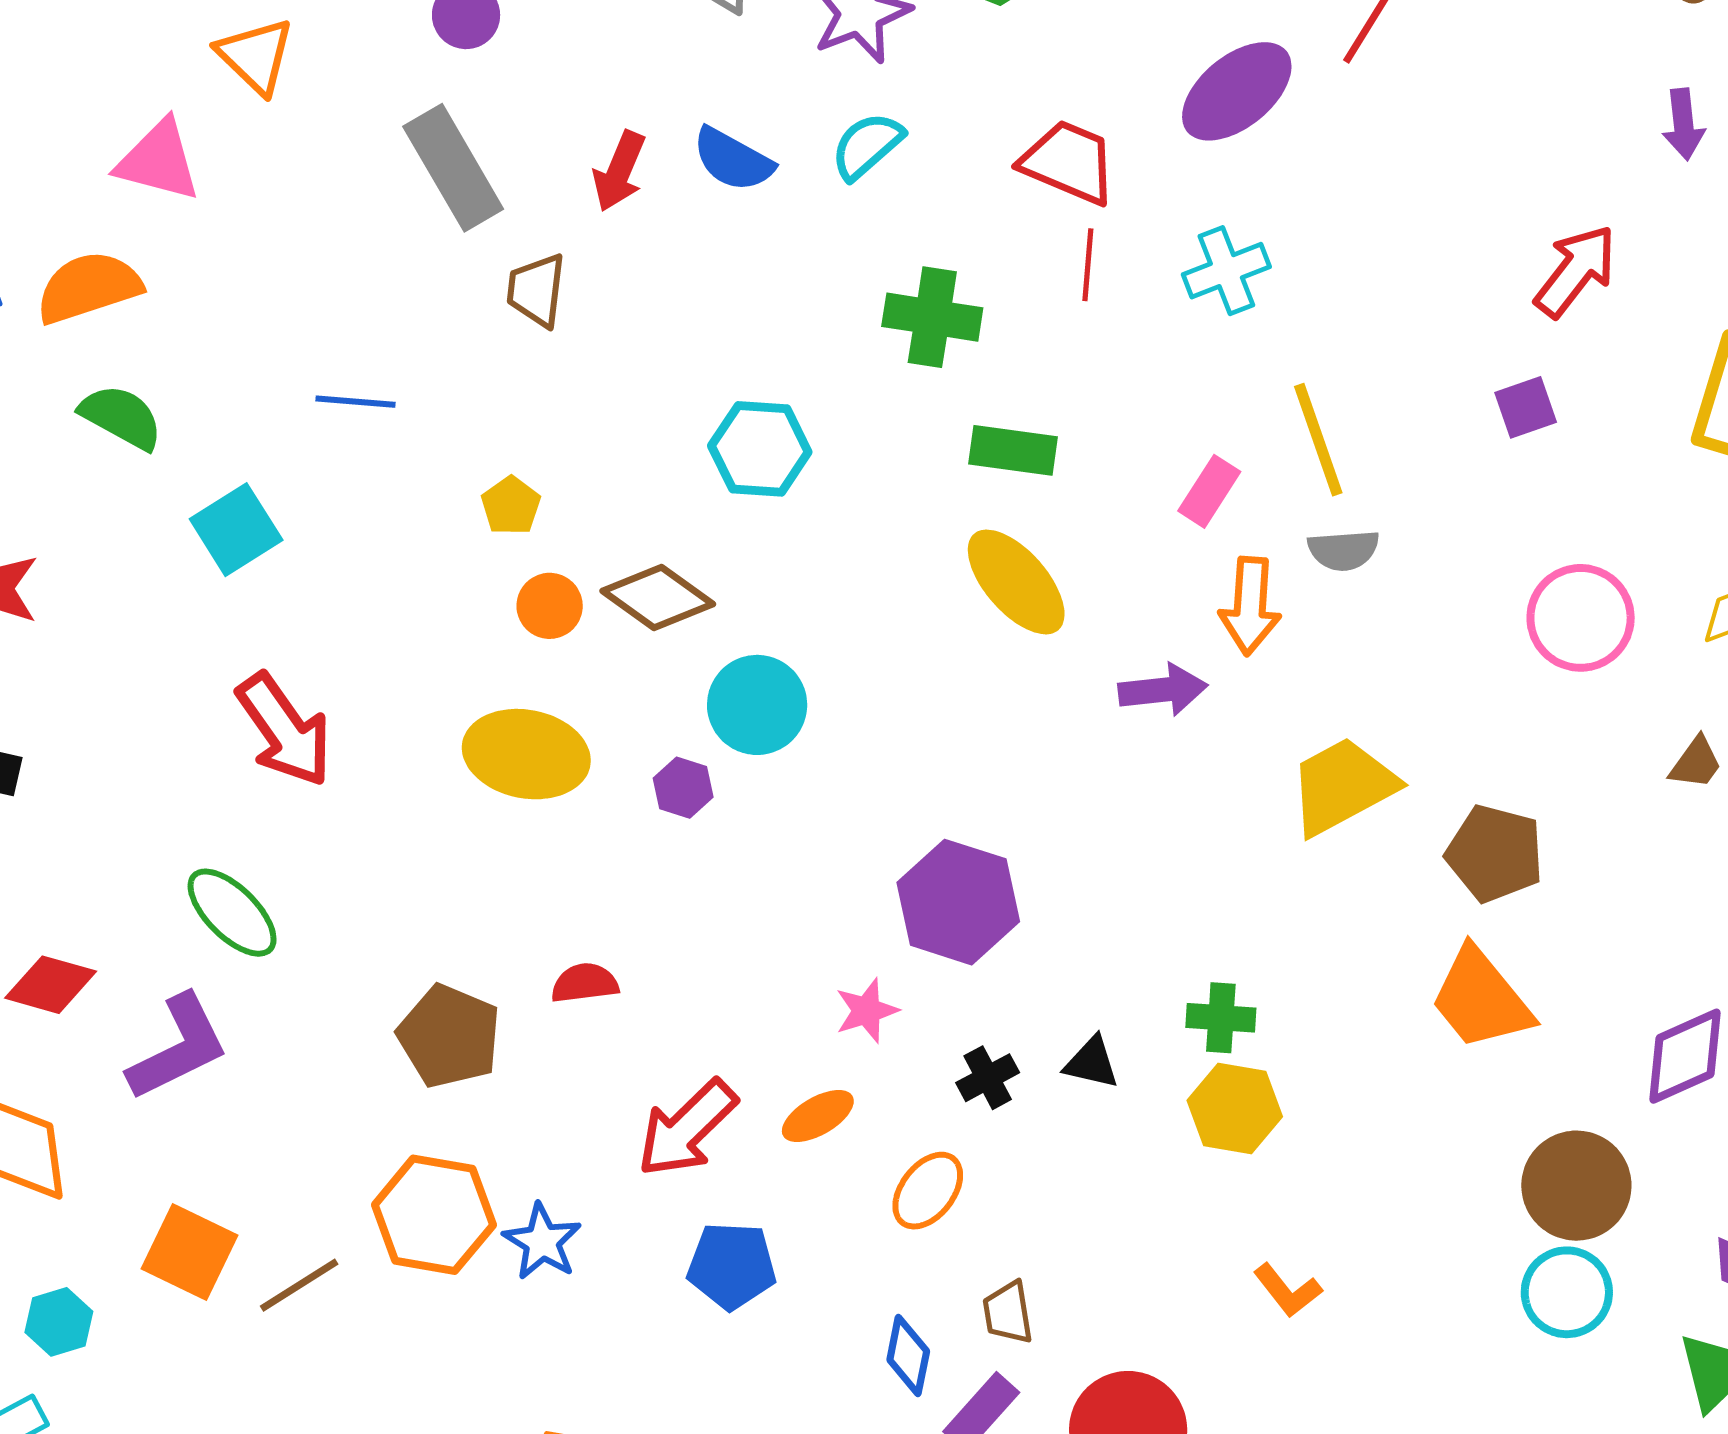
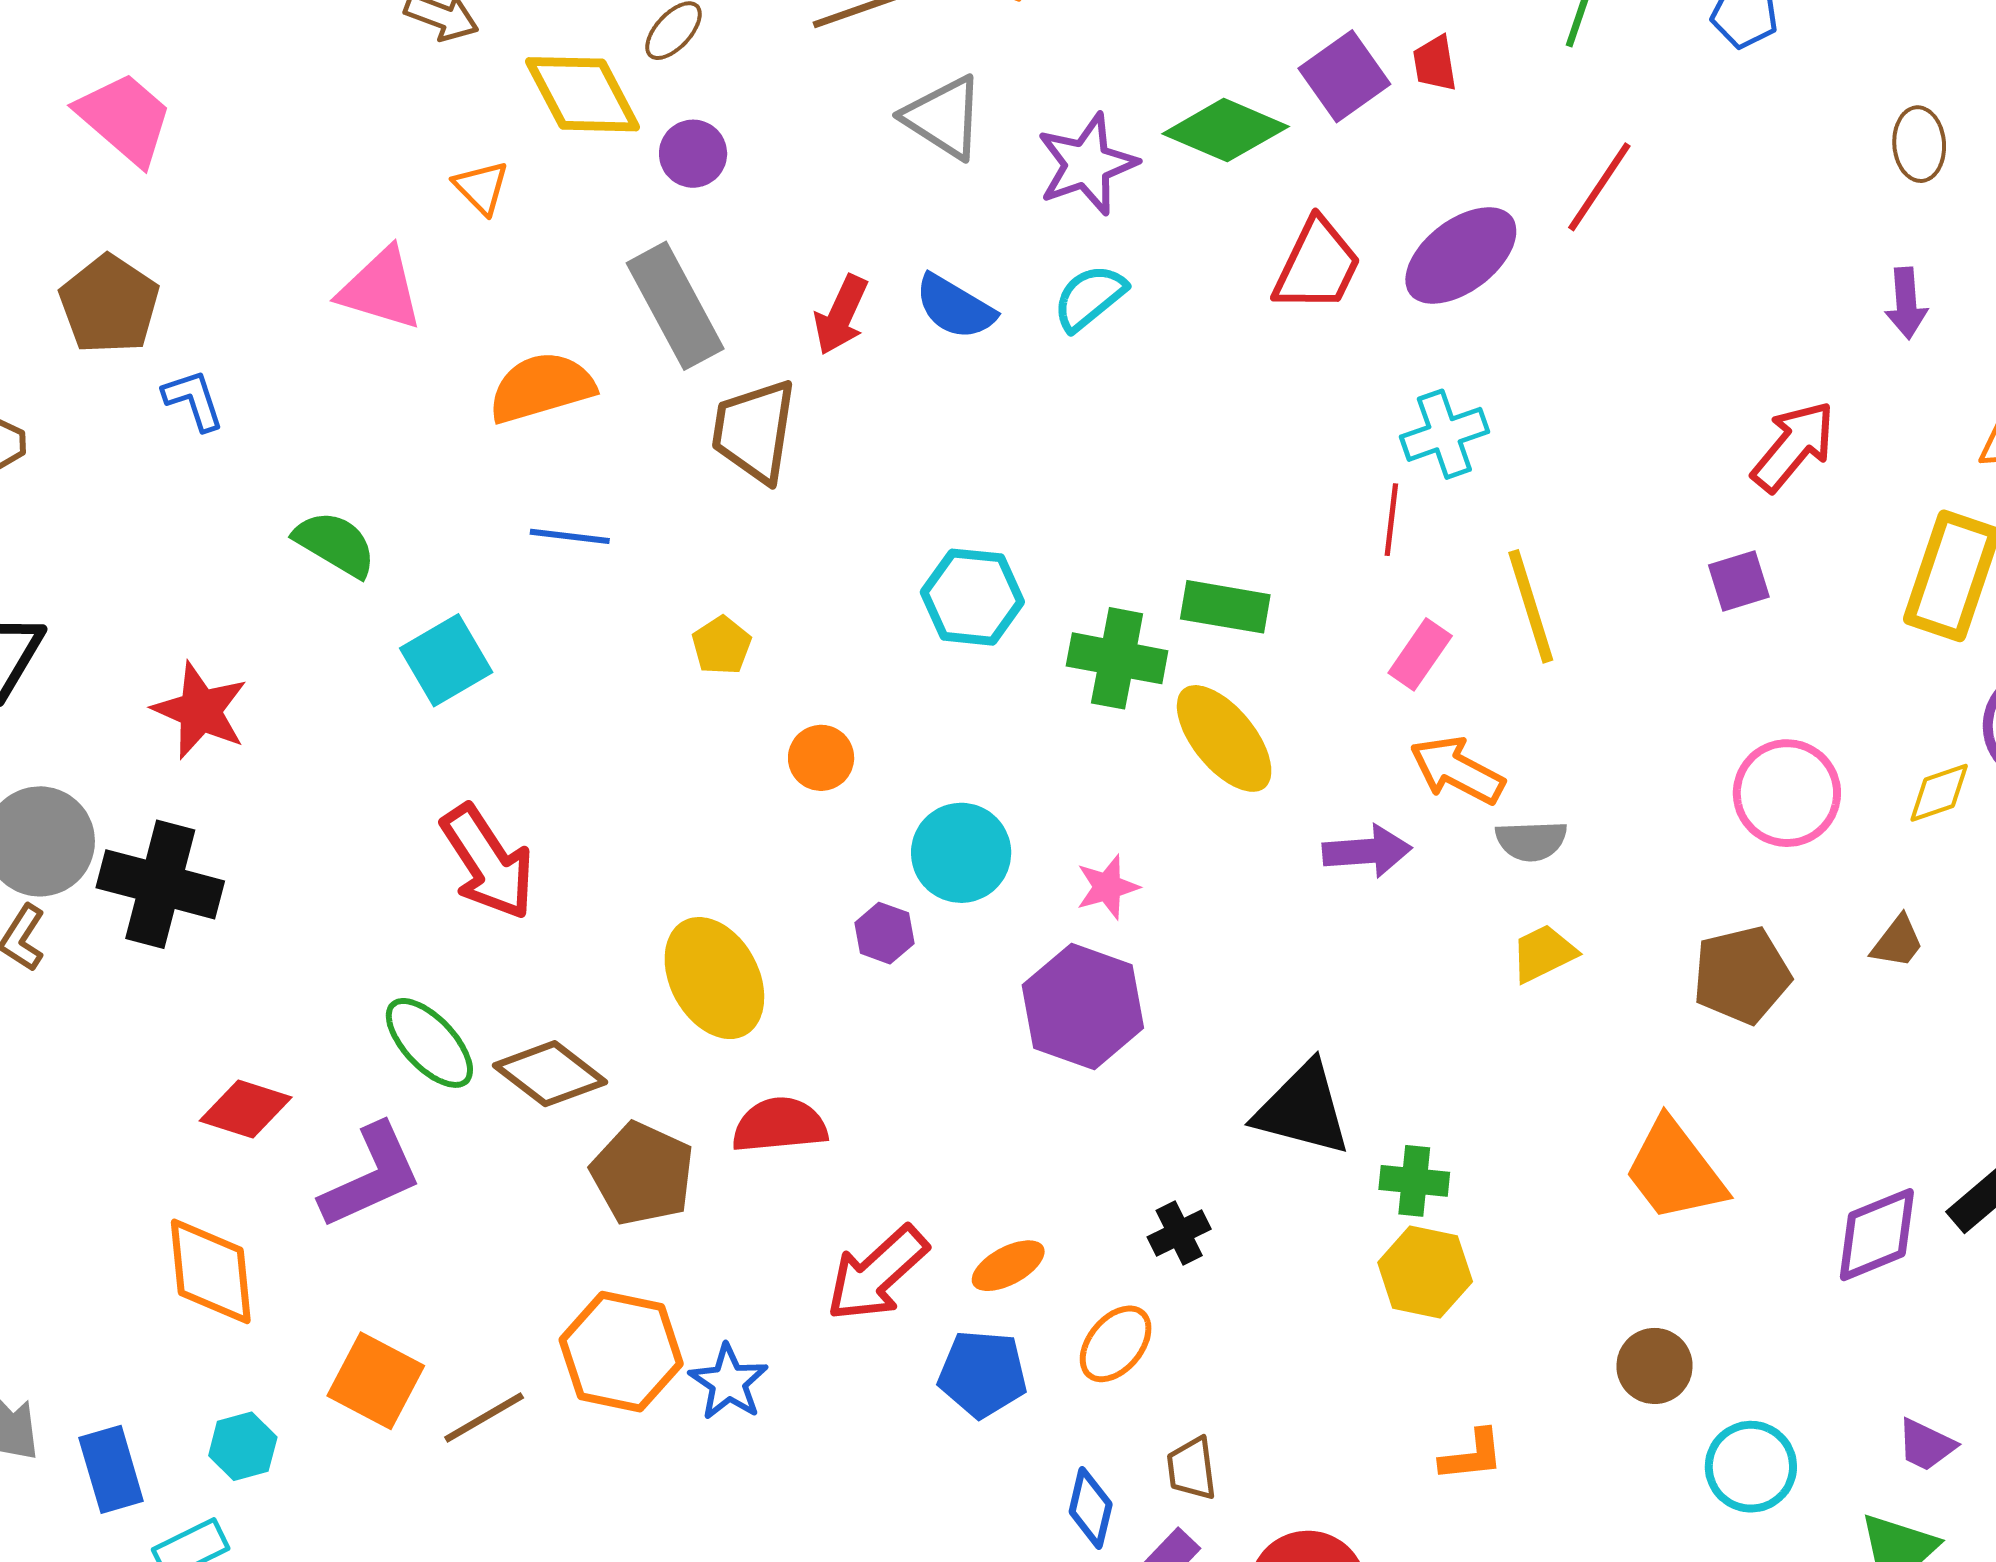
orange triangle: (256, 56) -> (481, 187), size x0.7
red trapezoid: (1069, 162) -> (1317, 265), moved, turned 91
red line: (1088, 265) -> (1391, 520), moved
orange semicircle: (89, 287) -> (541, 387), moved
brown trapezoid: (536, 290) -> (754, 431), size x1.4
green cross: (932, 317) -> (1117, 658), moved
gray semicircle: (1344, 550) -> (1531, 841), moved
brown diamond: (658, 597) -> (550, 1074), moved
orange circle: (550, 606) -> (821, 758), moved
orange arrow: (1250, 606) -> (1457, 770), turned 112
yellow ellipse: (526, 754) -> (714, 978), moved, turned 49
yellow trapezoid: (1342, 786) -> (1543, 953), size x0.6
brown pentagon: (1495, 853) -> (1742, 975), moved, turned -30
purple hexagon: (958, 902) -> (1083, 1007), moved
red semicircle: (585, 983) -> (780, 1125), size x1.4
pink star: (867, 1011) -> (1107, 887), moved
black triangle: (1092, 1063) -> (1303, 1109), moved, size x1.8
brown circle: (1576, 1186) -> (1655, 1366), moved, size x0.7
blue pentagon: (732, 1266) -> (983, 1374), moved
orange L-shape: (1288, 1290) -> (1472, 1455), turned -60

